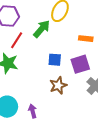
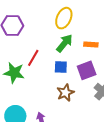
green arrow: (42, 29) -> (64, 43), moved
red line: (17, 40) -> (33, 58), moved

